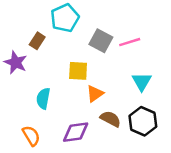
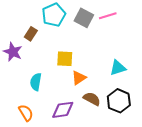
gray square: (101, 41) -> (84, 18), moved
pink line: (130, 42) -> (108, 16), moved
cyan triangle: (142, 82) -> (118, 68), turned 42

